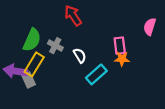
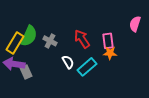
red arrow: (73, 16) -> (82, 39), moved
white semicircle: (80, 56) -> (68, 62), moved
yellow rectangle: (34, 64) -> (15, 43), moved

